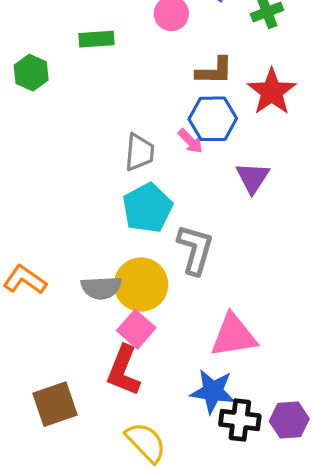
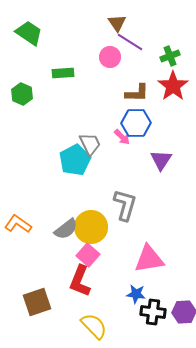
red star: (272, 92) -> (173, 86), moved
gray trapezoid: (139, 152) -> (90, 144), turned -30
cyan pentagon: (147, 208) -> (75, 160), moved
gray semicircle: (101, 288) -> (66, 229), turned -35
blue star: (213, 391) -> (136, 294), size x0.7

